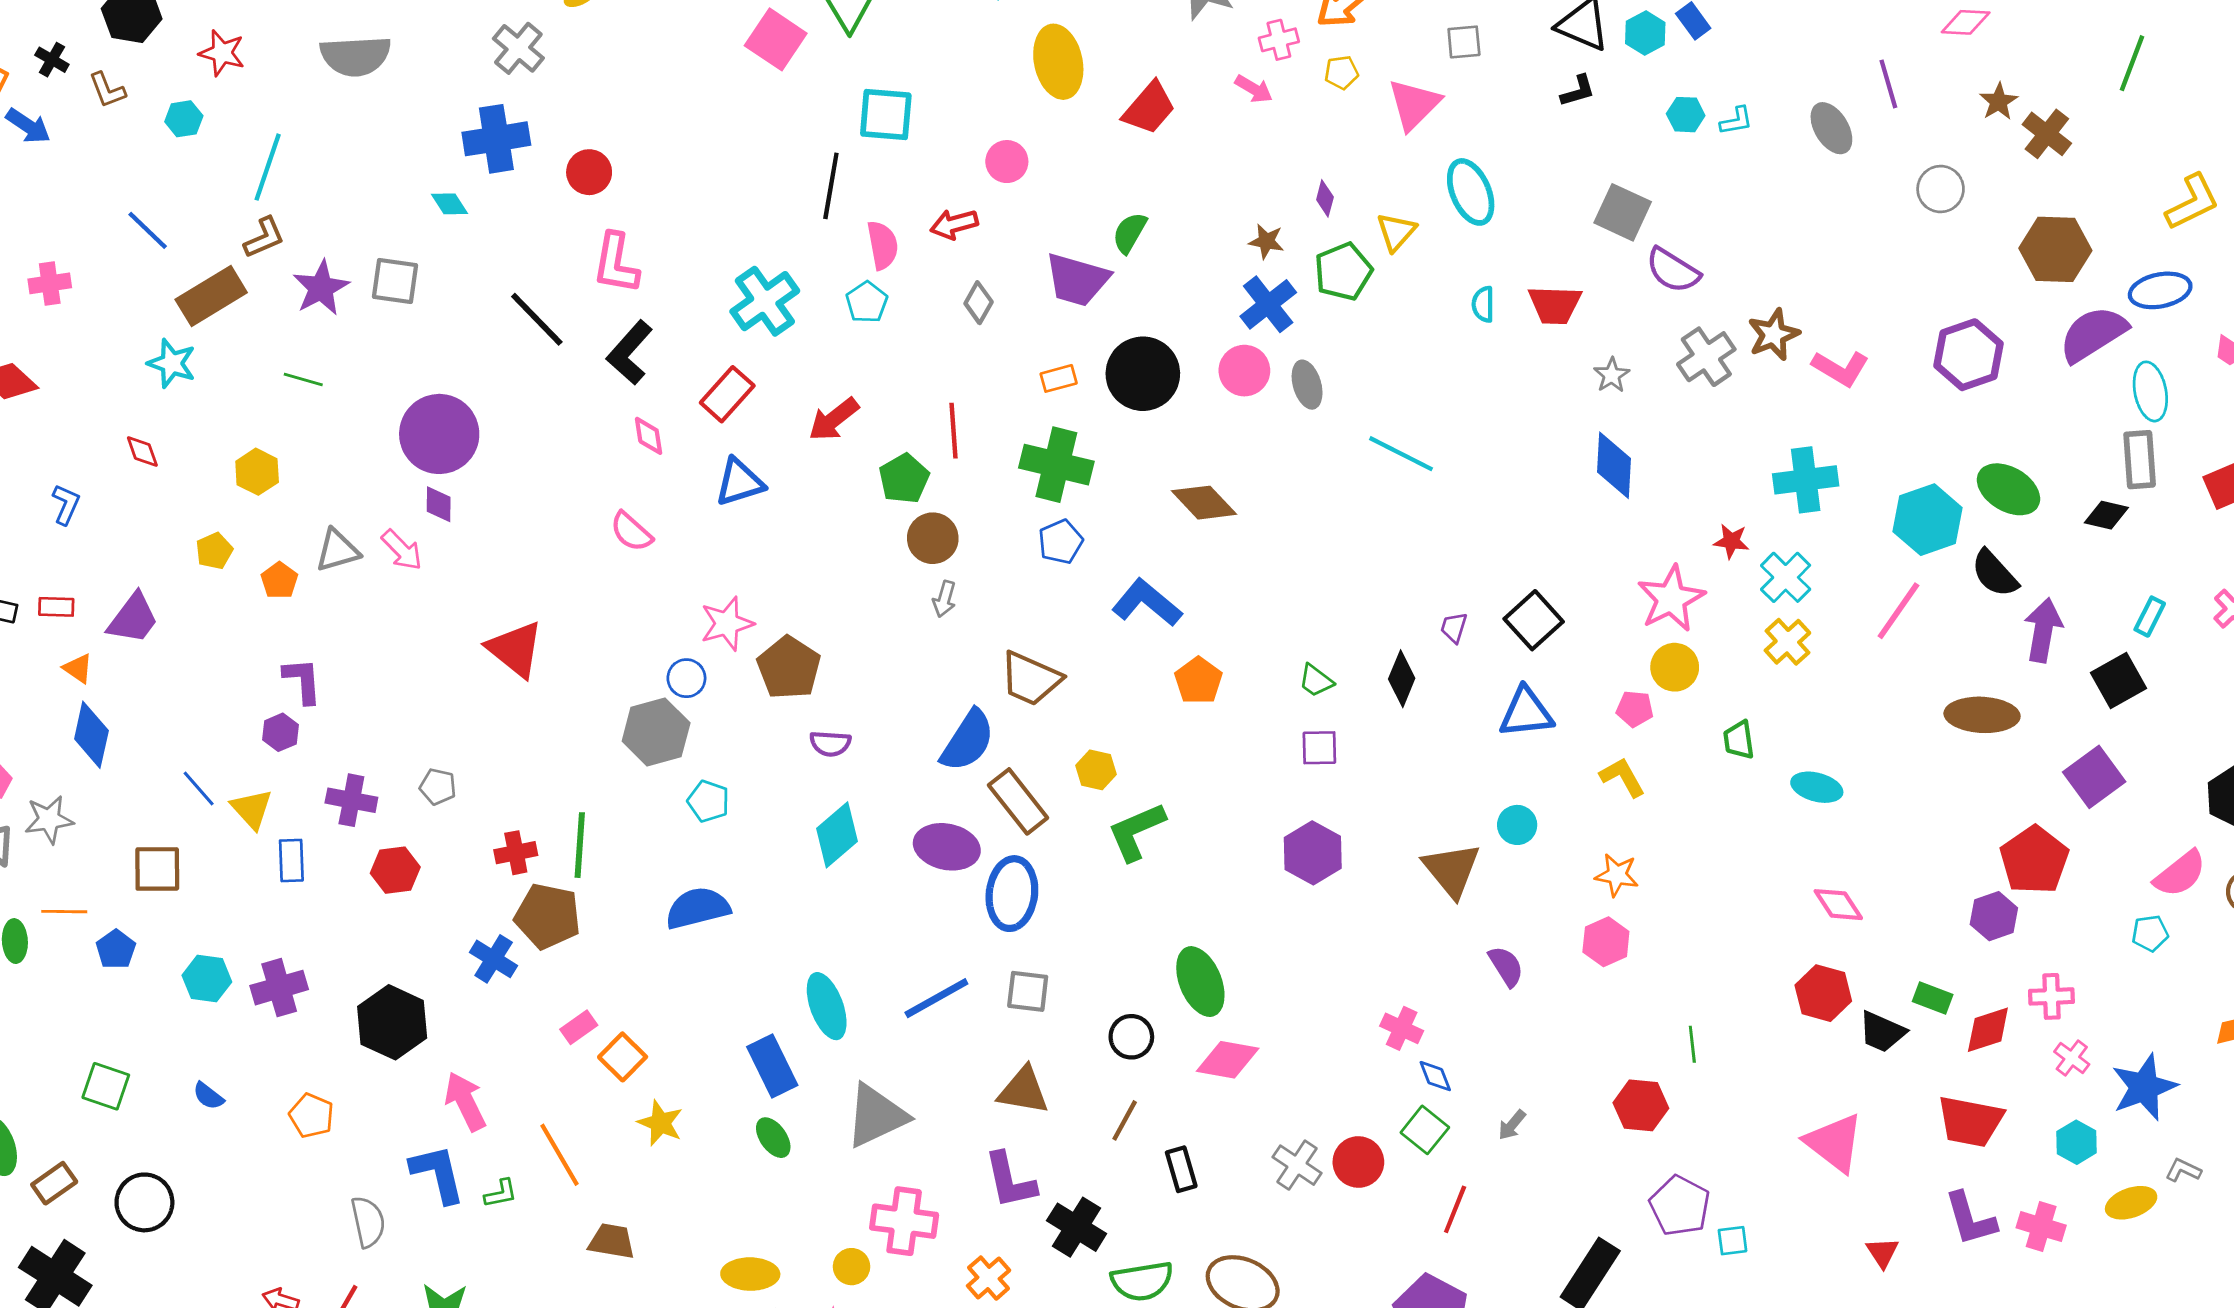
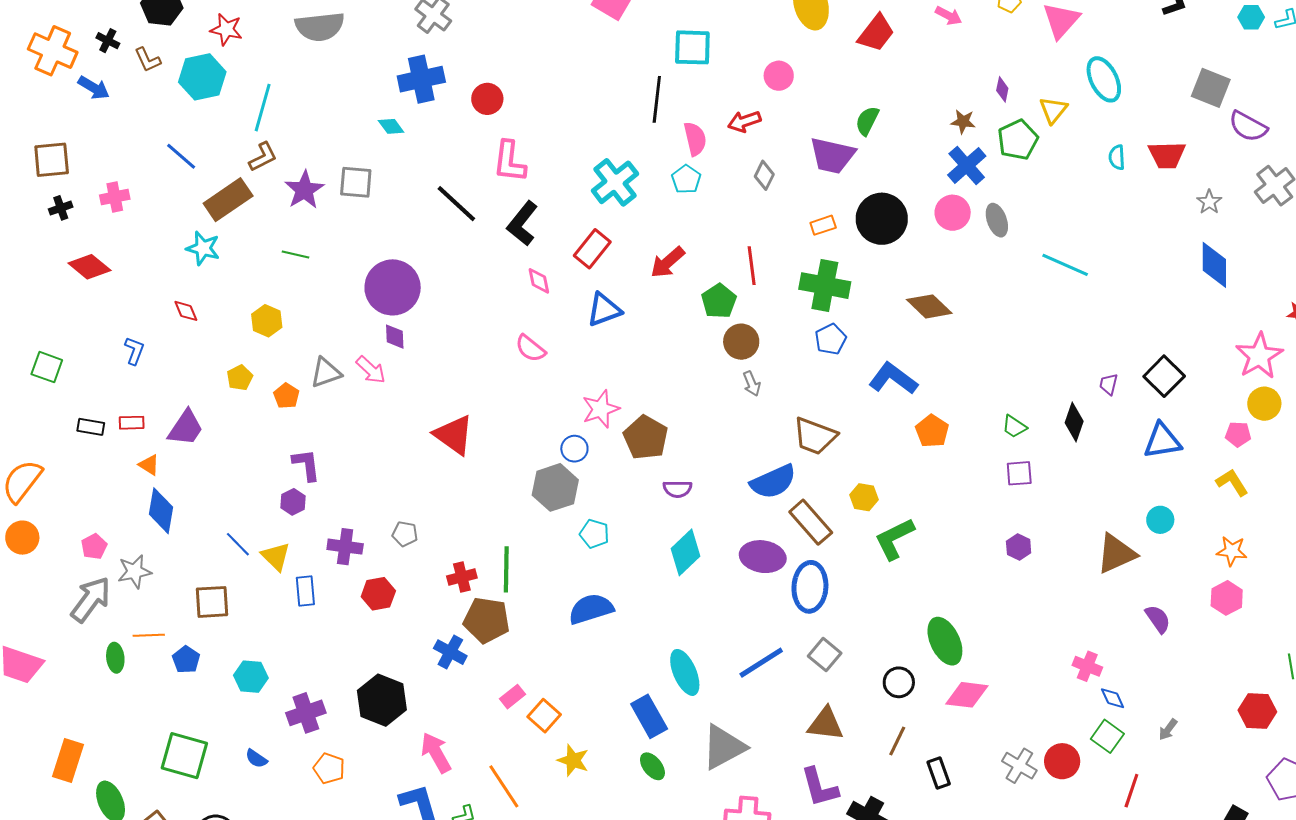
cyan hexagon: (184, 119) -> (202, 77), size x1.8
gray arrow: (944, 599) -> (752, 384), turned -35
blue semicircle: (968, 741) -> (773, 482), turned 36
purple hexagon: (1313, 853) -> (1019, 547), size x0.6
brown triangle: (1452, 870) -> (1116, 554), turned 48
purple cross: (279, 988) -> (306, 713), moved
gray square: (1028, 991) -> (825, 655), turned 36
green square: (106, 1086) -> (184, 756), size x1.4

